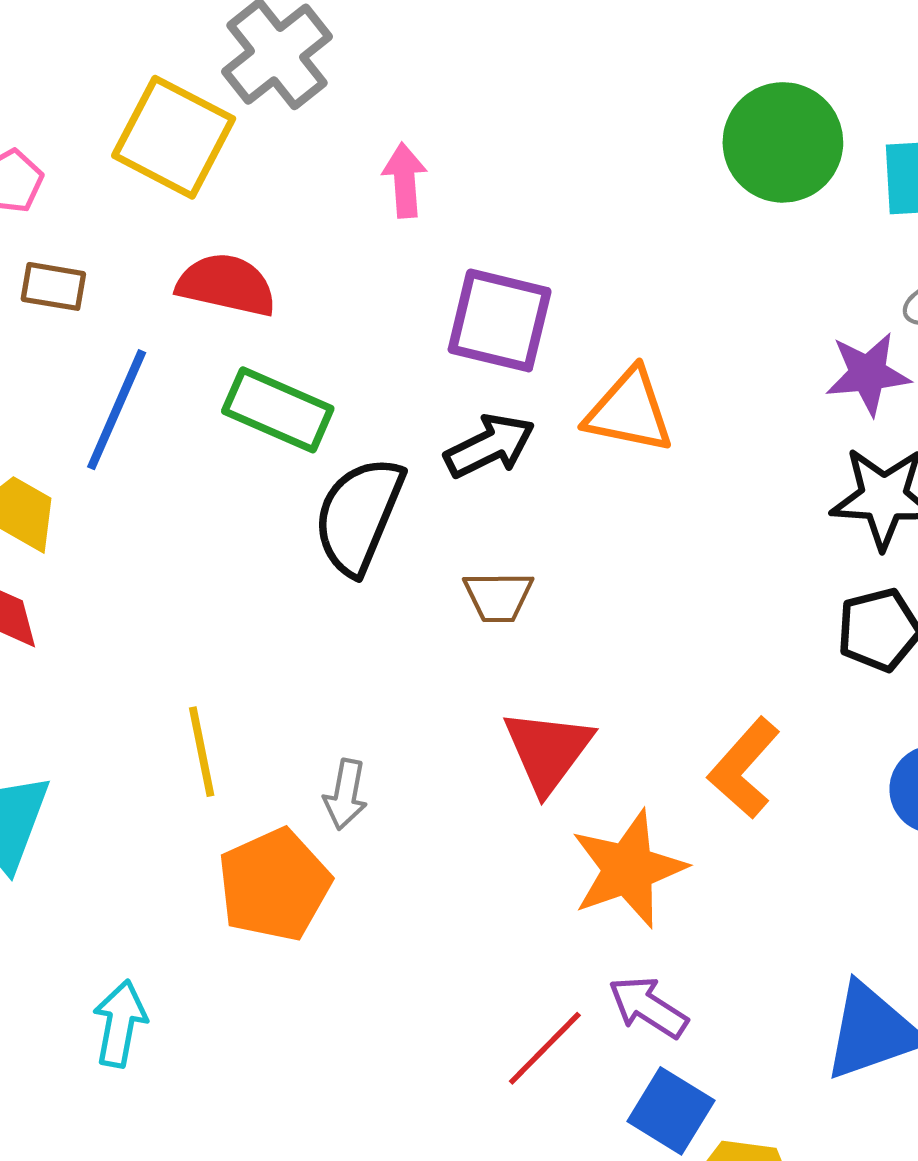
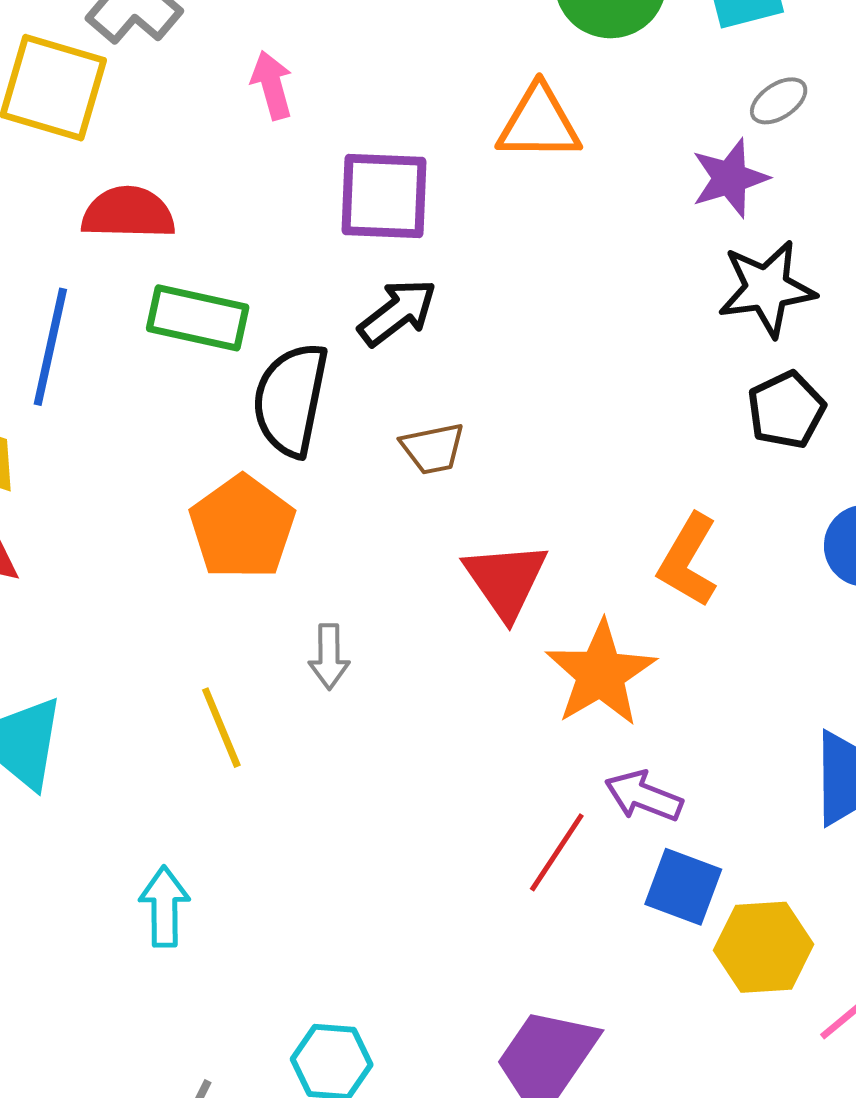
orange triangle: (629, 411) -> (539, 123), moved
yellow line: (202, 752) -> (221, 728), moved
orange pentagon: (274, 885) -> (242, 527), moved

